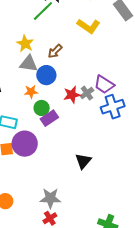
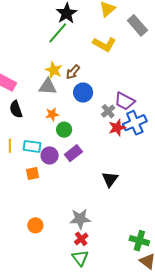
yellow star: (25, 44) -> (54, 70), moved
blue circle: (46, 75) -> (83, 93), moved
red star: (72, 95) -> (117, 128), moved
purple rectangle: (49, 118) -> (73, 153), moved
purple circle: (25, 144) -> (50, 155), moved, size x0.7

